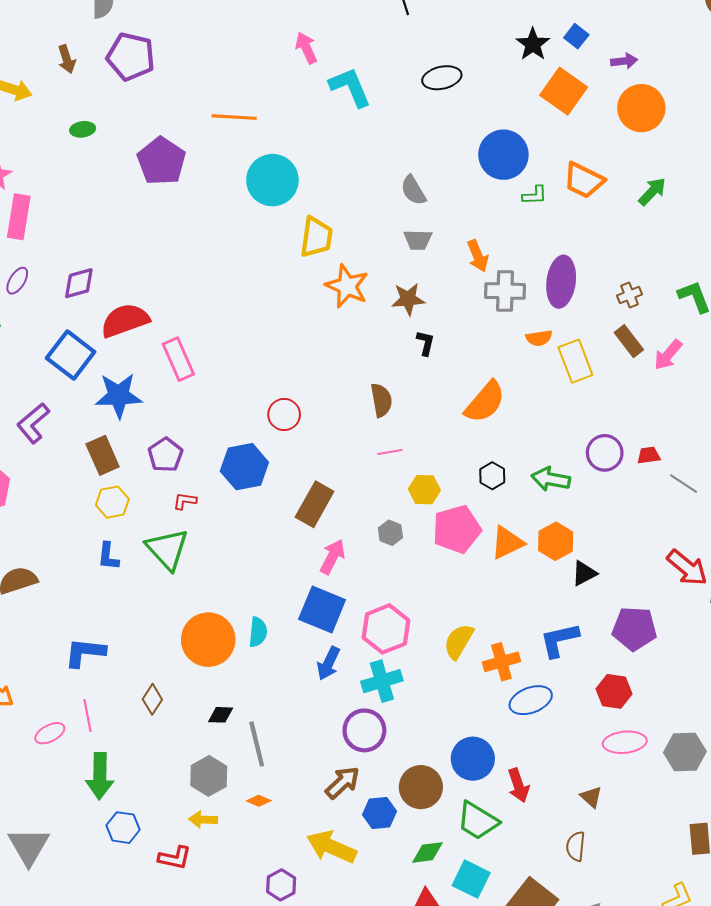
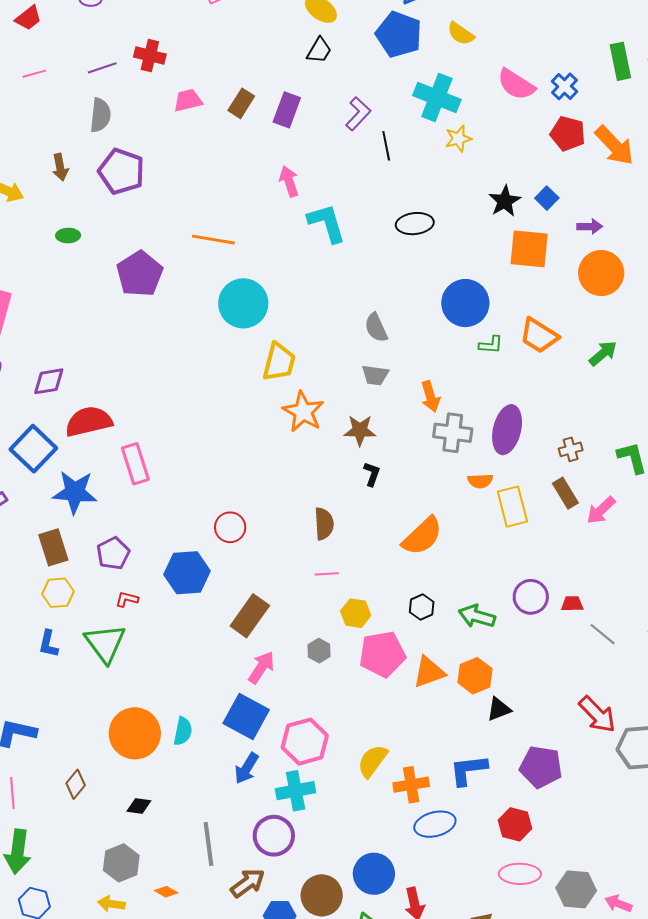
orange square: (564, 91) -> (529, 249), turned -36
gray line: (257, 744) -> (209, 844), moved

